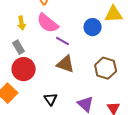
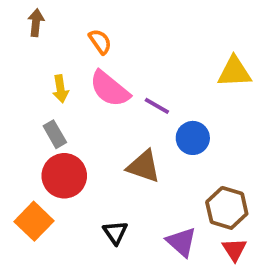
blue circle: (93, 27) -> (193, 138), moved
purple line: (63, 41) -> (157, 106), moved
brown hexagon: (106, 68) -> (227, 208), moved

